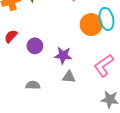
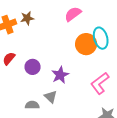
purple star: (63, 55) -> (60, 75), turned -30
gray triangle: (69, 77) -> (51, 97), moved, turned 40

